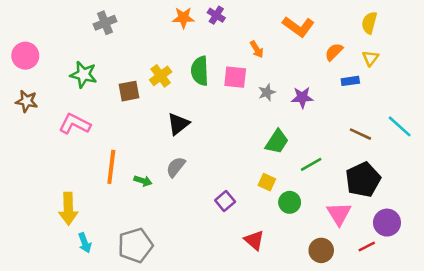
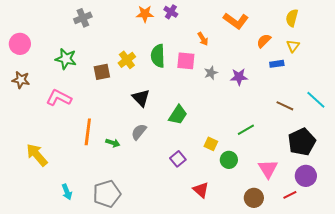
black triangle: (178, 124) -> (141, 98), turned -36
green trapezoid: (277, 142) -> (178, 115), moved
black pentagon: (363, 180) -> (302, 142), moved
yellow arrow: (68, 209) -> (37, 155), moved, turned 140

